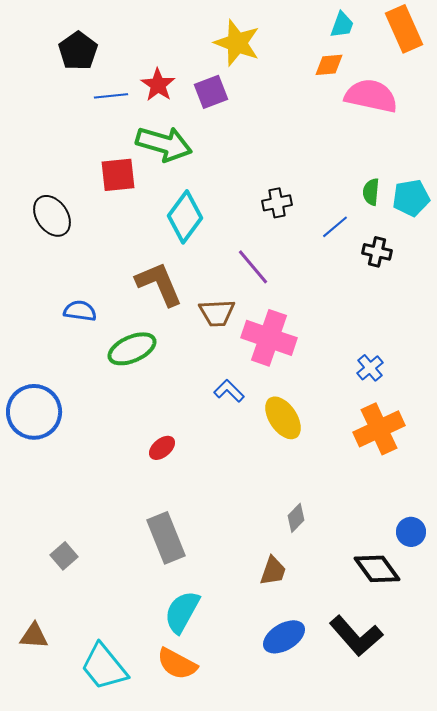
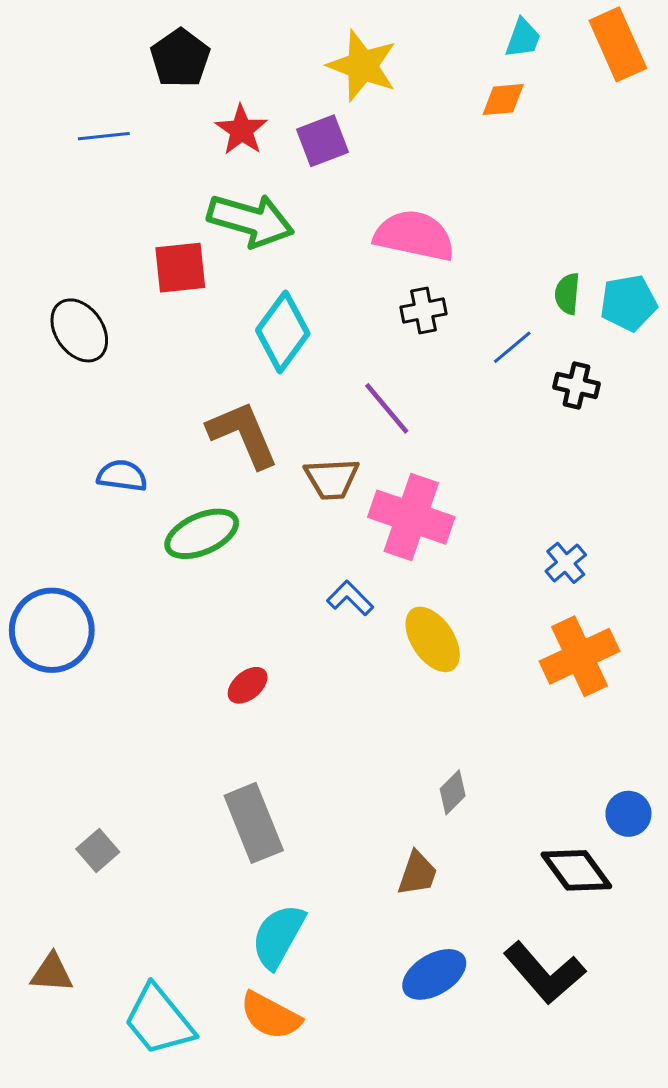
black pentagon: (78, 51) -> (180, 58), moved
blue line: (111, 96) -> (104, 136), moved
pink semicircle: (371, 96) -> (414, 236), moved

